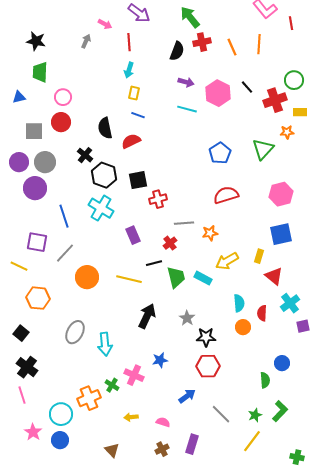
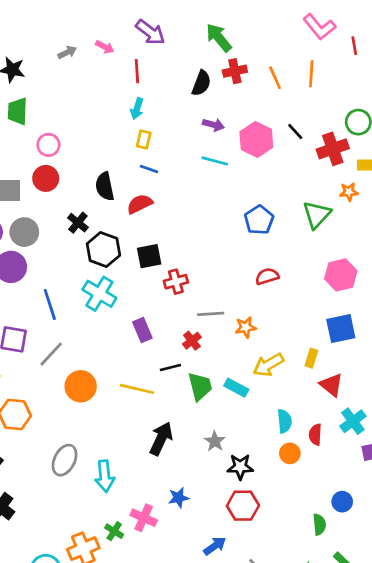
gray arrow: (86, 41) -> (67, 52), moved, turned 40
red semicircle: (226, 195) -> (267, 276), size x0.7

